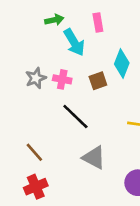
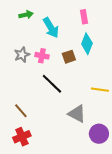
green arrow: (54, 20) -> (26, 15), moved
pink rectangle: (98, 23) -> (84, 17), moved
gray triangle: (94, 158) -> (77, 114), moved

